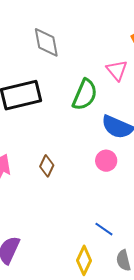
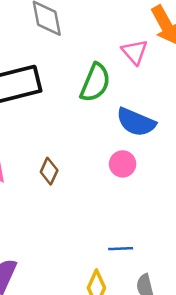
blue line: (104, 229) -> (121, 249), turned -36

